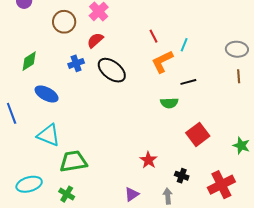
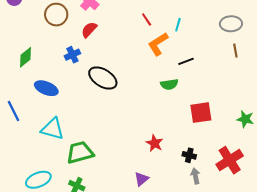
black ellipse: (112, 70) -> (103, 78), moved
red square: (198, 134) -> (201, 113), turned 35
gray arrow: (168, 196) -> (195, 176), moved

